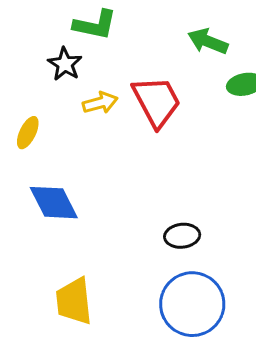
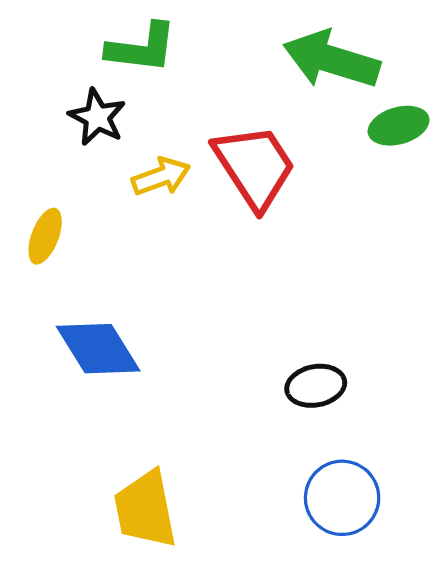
green arrow: (208, 41) -> (331, 60), size x1.4
blue circle: (192, 304) -> (342, 498), size x0.7

